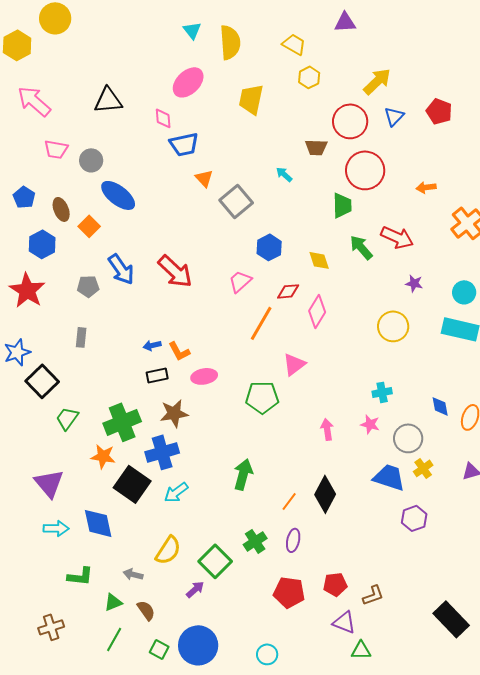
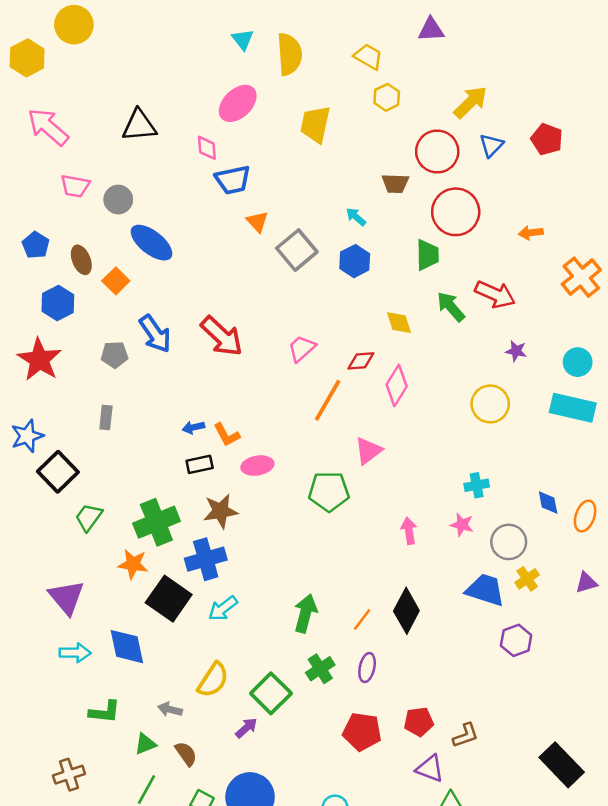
blue hexagon: (269, 247) -> (355, 261), moved
green arrow: (243, 474) -> (305, 613), moved

